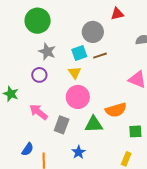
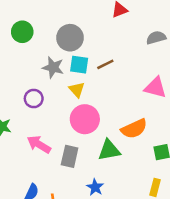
green circle: (38, 21) -> (22, 32), size x0.7
gray circle: (93, 32) -> (70, 38), moved
gray star: (47, 51) -> (53, 67), moved
cyan square: (79, 53) -> (79, 65), turned 35

